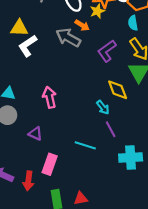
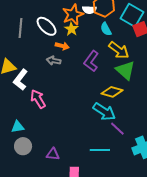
gray arrow: (68, 38) -> (54, 61), size x0.6
yellow diamond: (118, 90) -> (112, 92), turned -35
pink arrow: (50, 97) -> (38, 99), moved
cyan arrow: (103, 107) -> (104, 112), size x1.6

